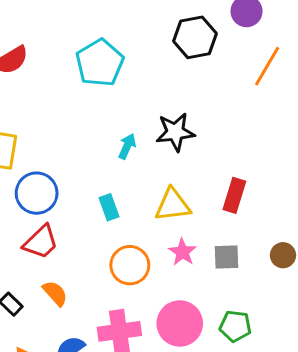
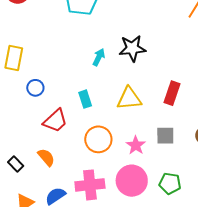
blue circle: (37, 193) -> (35, 88), size x0.6
red trapezoid: (41, 242) -> (55, 121), moved
pink star: (182, 252) -> (136, 145), moved

